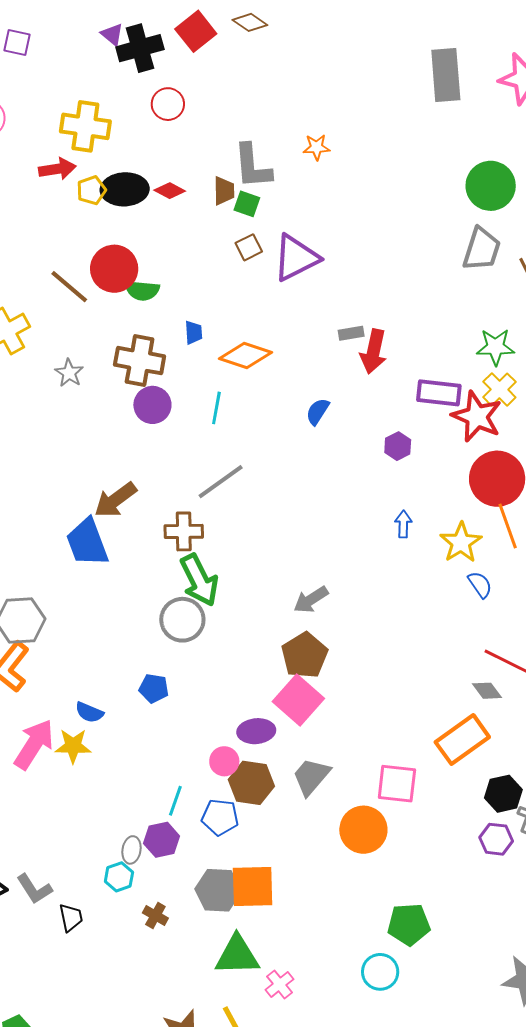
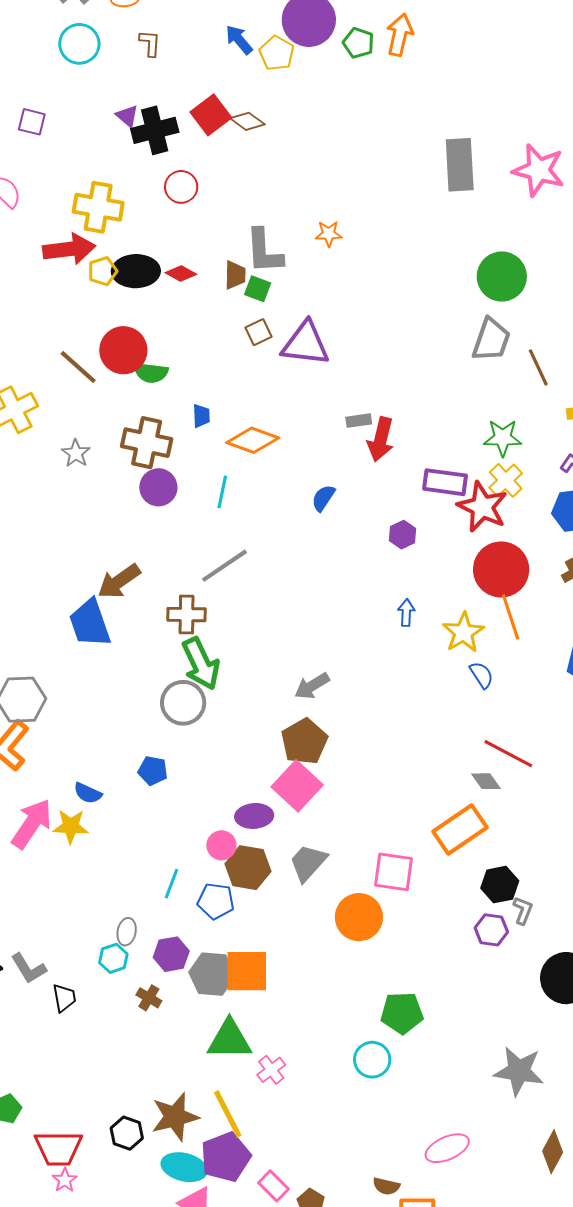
brown diamond: (250, 22) -> (247, 121), moved
red arrow: (57, 169) -> (69, 249), size x1.4
purple triangle: (296, 258) -> (305, 344), turned 32
purple hexagon: (162, 840) -> (171, 954), moved

